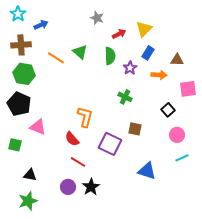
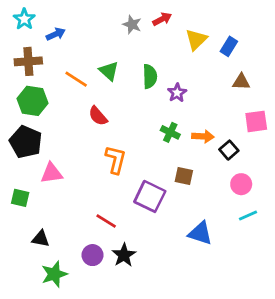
red arrow: (119, 34) -> (162, 19), moved
blue rectangle: (148, 53) -> (229, 46), moved
orange arrow: (159, 75) -> (203, 136), moved
pink triangle: (38, 127) -> (52, 173), turned -30
red semicircle: (72, 139) -> (98, 116), moved
green star: (28, 201) -> (54, 274), moved

